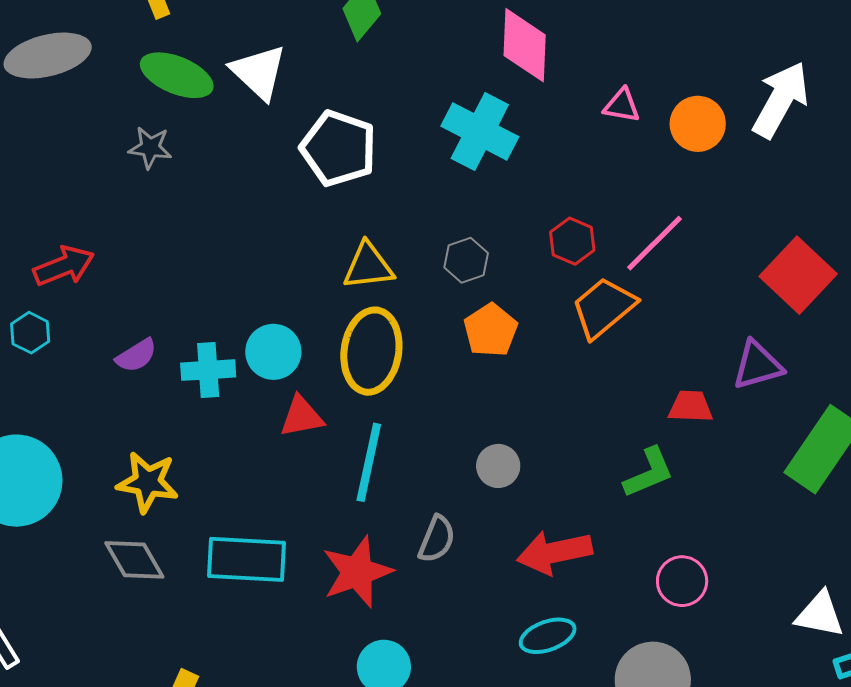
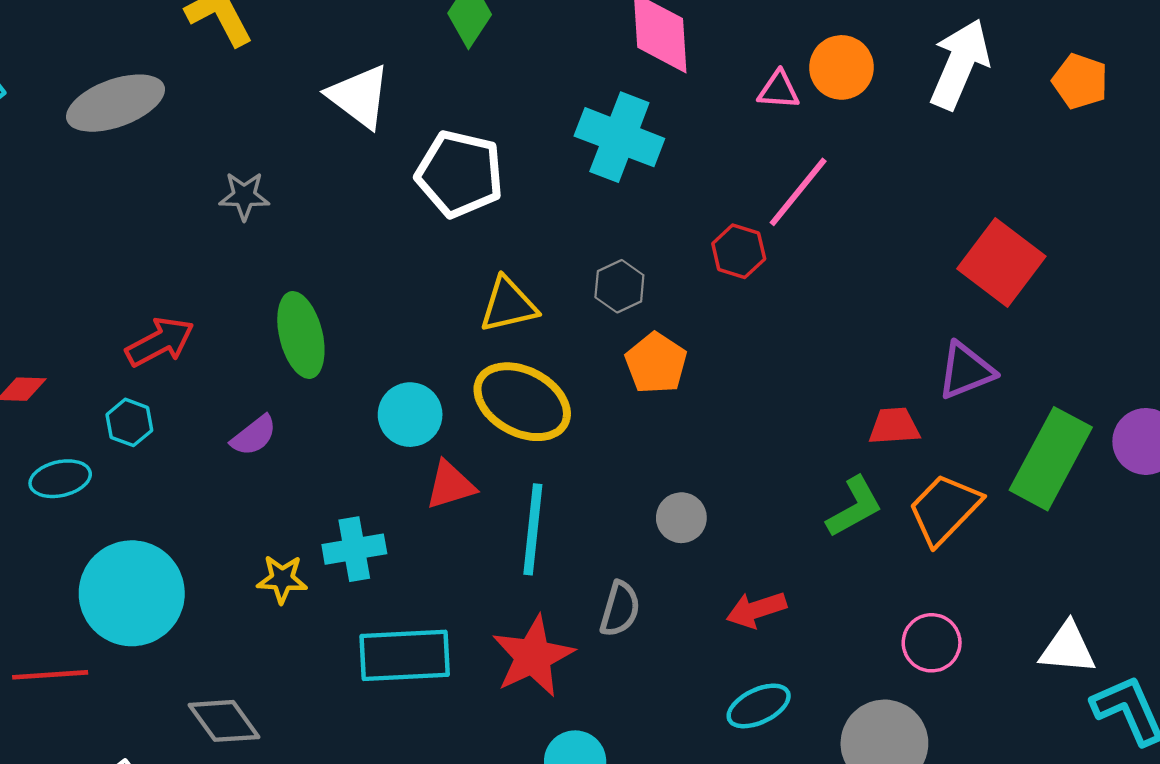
green ellipse: (177, 75) -> (301, 335), moved, turned 60
orange circle: (698, 124) -> (841, 67), moved
pink line: (654, 243) -> (798, 192), moved
orange trapezoid: (604, 308) -> (944, 509), moved
yellow ellipse: (371, 351) -> (522, 402), turned -64
cyan cross: (208, 370) -> (354, 549), moved
yellow star: (148, 482) -> (282, 579), size x0.7
red arrow: (554, 552) -> (756, 610), size x0.7
gray diamond: (134, 560) -> (224, 721), moved
pink circle: (682, 581) -> (932, 643), moved

